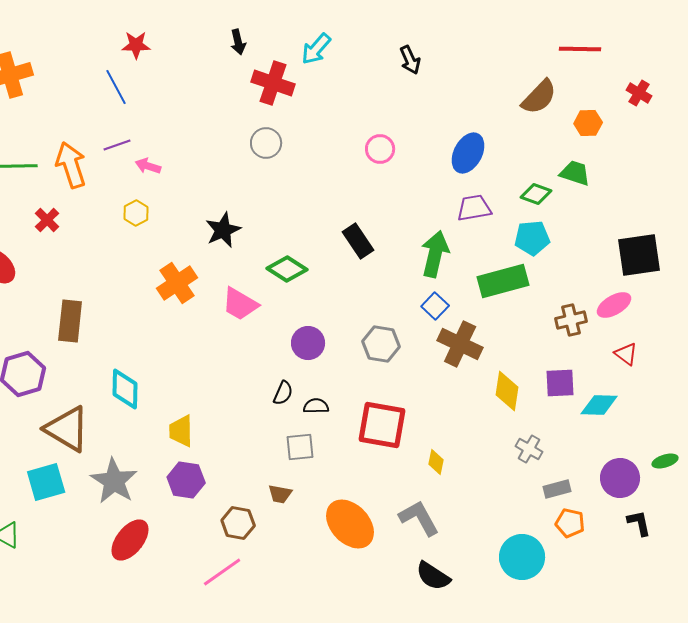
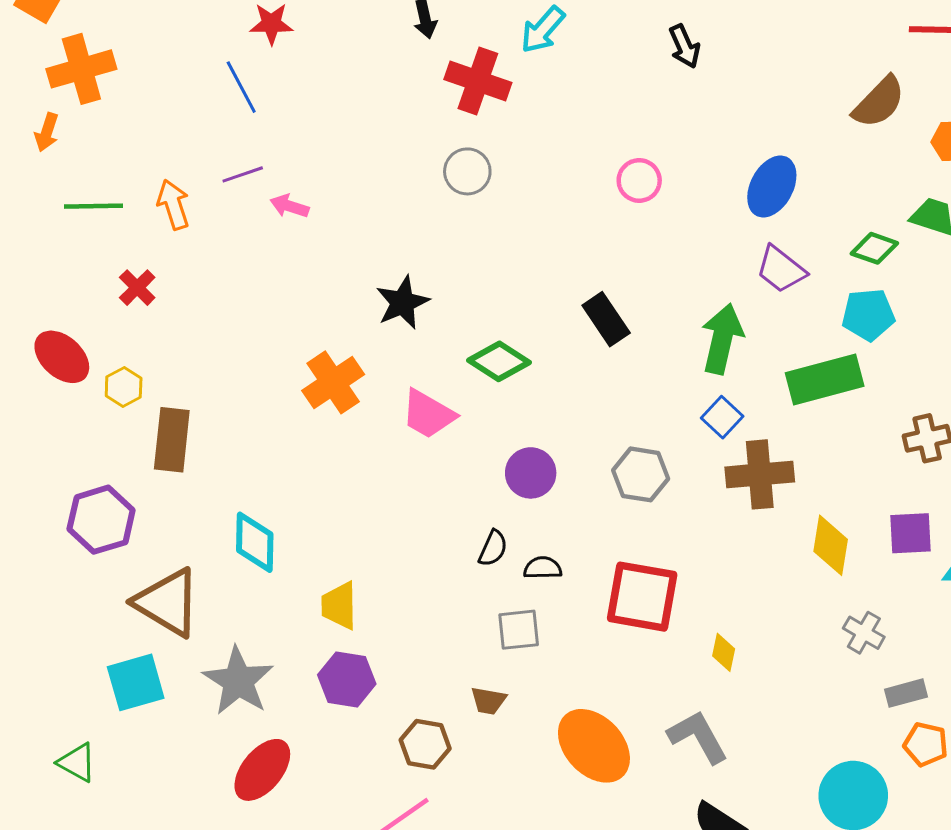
orange arrow: (71, 165) -> (173, 205), size x0.7
purple trapezoid: (474, 208) -> (781, 269), turned -132
yellow hexagon: (136, 213) -> (124, 387), moved
brown cross: (460, 344) -> (760, 474), turned -30

